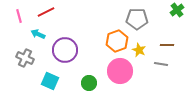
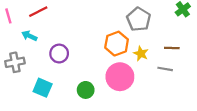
gray pentagon: (137, 19) -> (139, 19), turned 30
purple circle: (65, 50) -> (59, 54), size x0.7
gray cross: (25, 58) -> (15, 62), turned -36

